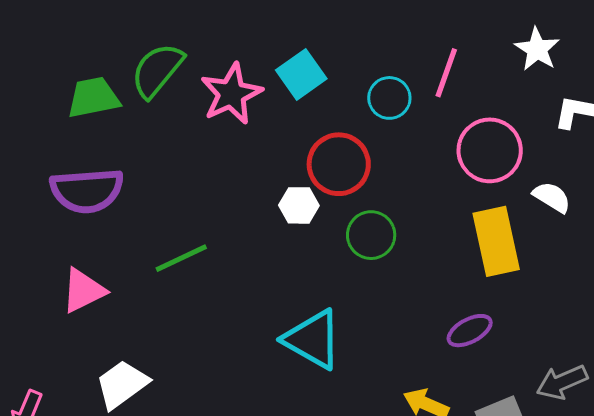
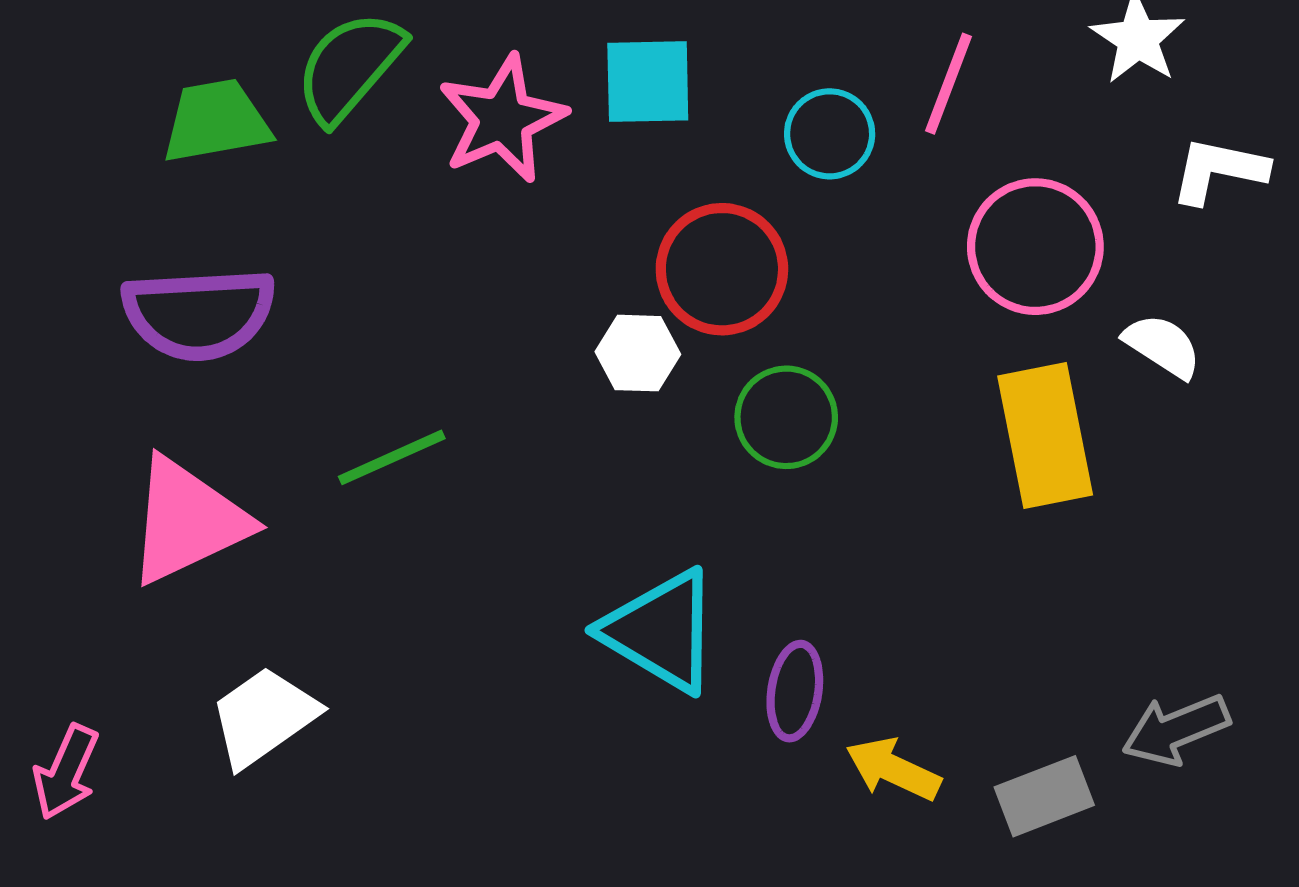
cyan square: (301, 74) -> (648, 82), turned 33
pink triangle: (83, 291) -> (188, 521), size x1.4
purple ellipse: (470, 331) -> (795, 691), moved, turned -54

